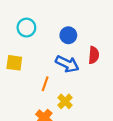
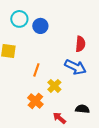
blue circle: (68, 35) -> (40, 26), moved
blue arrow: (67, 64) -> (75, 67), moved

